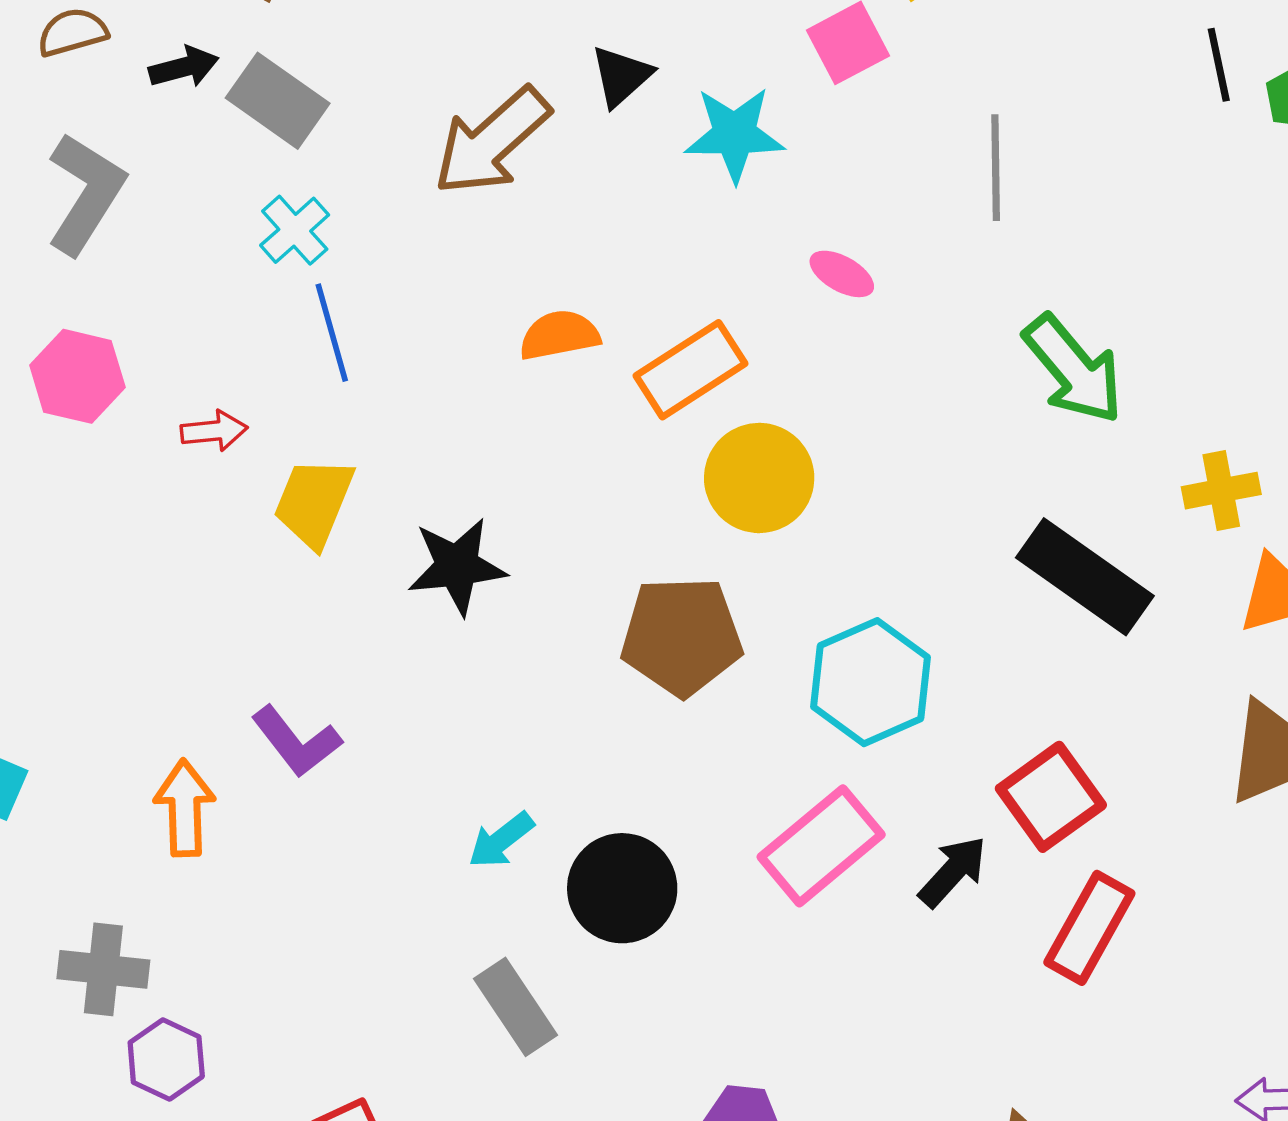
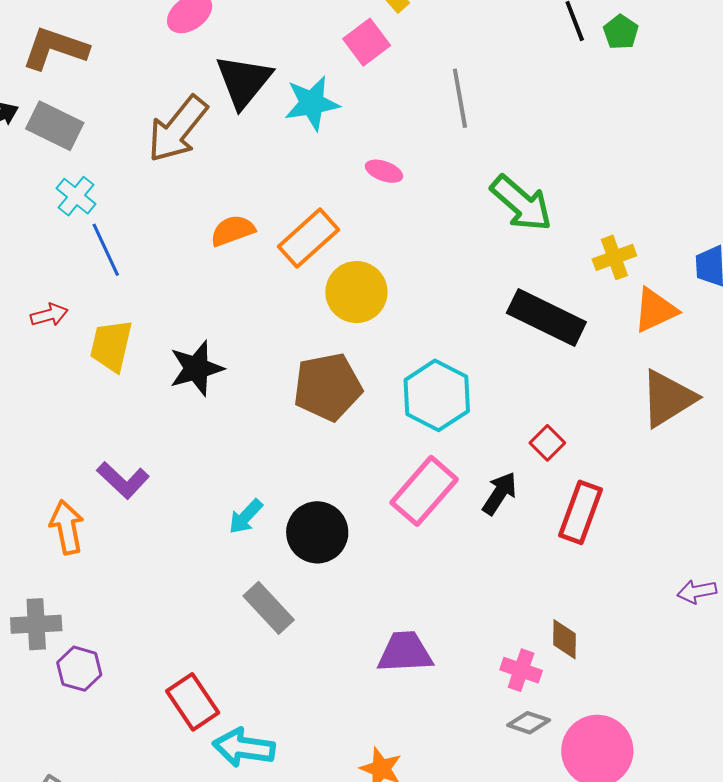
black triangle: (621, 76) -> (244, 81), size x1.6
red square: (1051, 797) -> (547, 443), size x0.6

